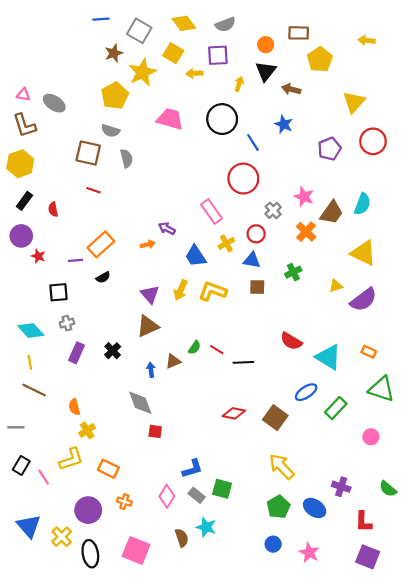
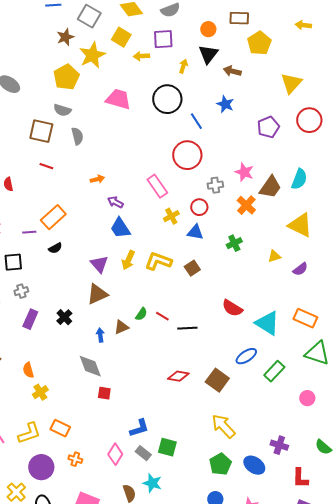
gray cross: (273, 210) -> (215, 185), turned 35
orange arrow: (148, 244) -> (97, 179), moved
blue trapezoid: (196, 256) -> (120, 228), moved
brown square: (257, 287) -> (192, 268), moved, turned -35
purple semicircle: (363, 300) -> (300, 269), size x0.6
orange rectangle: (369, 352) -> (305, 318), size x1.6
yellow L-shape: (71, 459) -> (29, 433), moved

